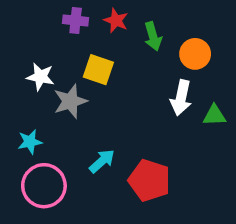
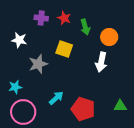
yellow square: (98, 70) -> (64, 49), moved
white star: (40, 77) -> (19, 40), moved
green triangle: (214, 115) -> (120, 106), moved

